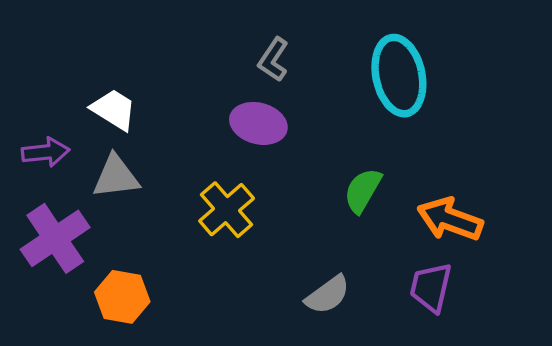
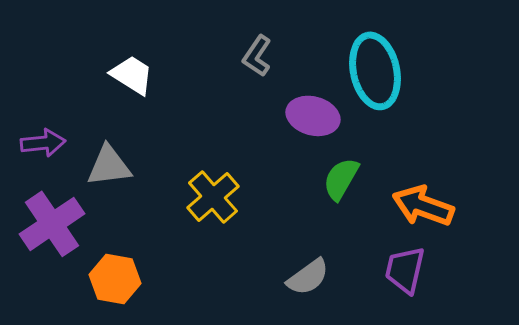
white trapezoid: (114, 110) -> (132, 75), moved
purple ellipse: (258, 123) -> (313, 116), moved

